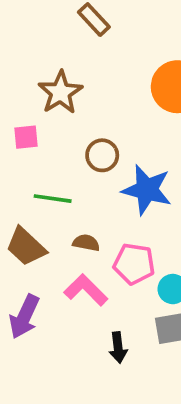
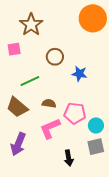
blue star: (147, 190) -> (79, 74), size x0.6
green line: (53, 199) -> (30, 81), turned -30
pink L-shape: (86, 290) -> (50, 128), turned -65

